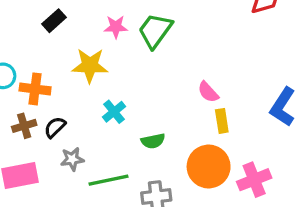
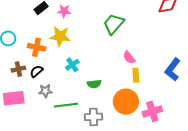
pink star: (116, 27) -> (64, 11), moved
green trapezoid: (155, 31) -> (114, 24), moved
orange cross: (35, 89) -> (37, 47), moved

